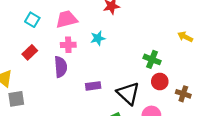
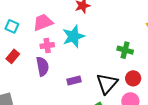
cyan star: (98, 38) -> (73, 36), size x1.6
red circle: (160, 82) -> (133, 78), moved
black triangle: (128, 93) -> (107, 84), turned 35

